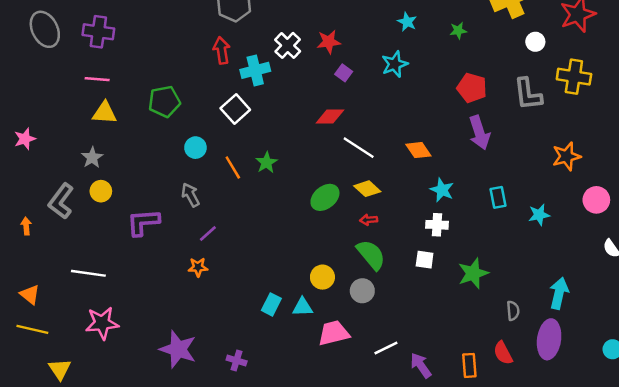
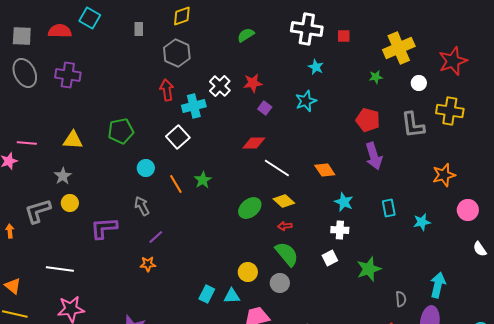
green star: (458, 31) -> (376, 77), moved
pink line: (97, 79) -> (27, 143), moved
gray L-shape: (61, 201) -> (38, 211), turned 36
white square: (425, 260) -> (330, 258), turned -35

